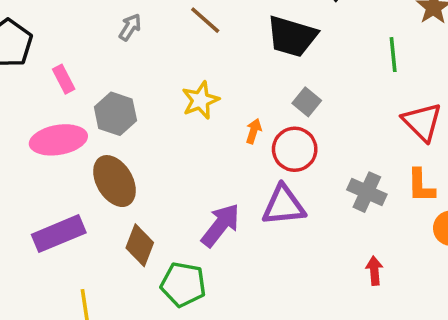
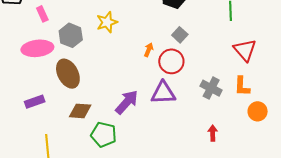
yellow star: (200, 100) -> (107, 22), moved
purple rectangle: (59, 234) -> (35, 102), size x0.7
brown diamond: (140, 245) -> (80, 111), turned 70

